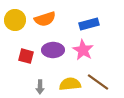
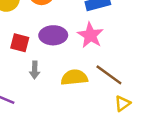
gray arrow: (40, 87) -> (35, 70), moved

